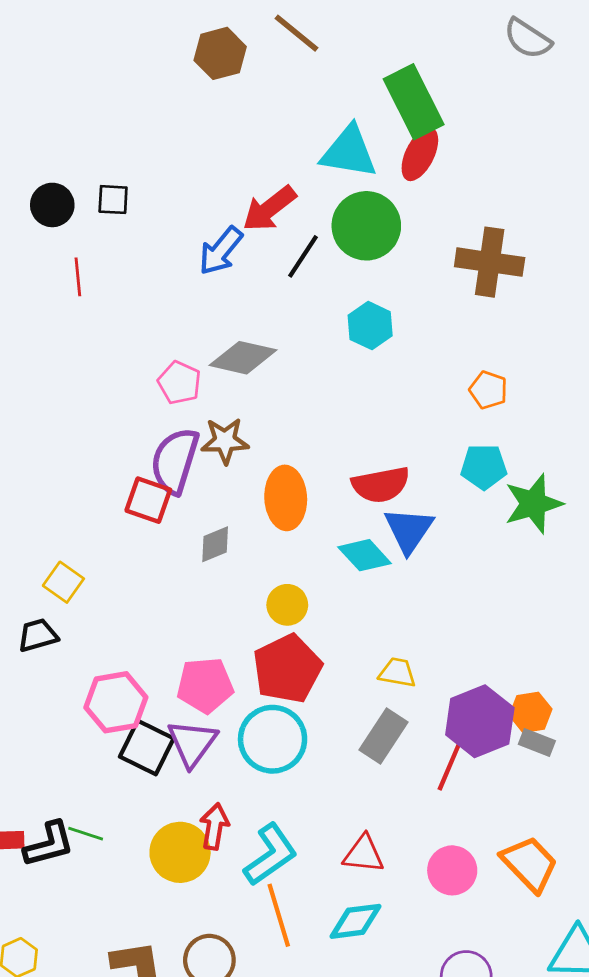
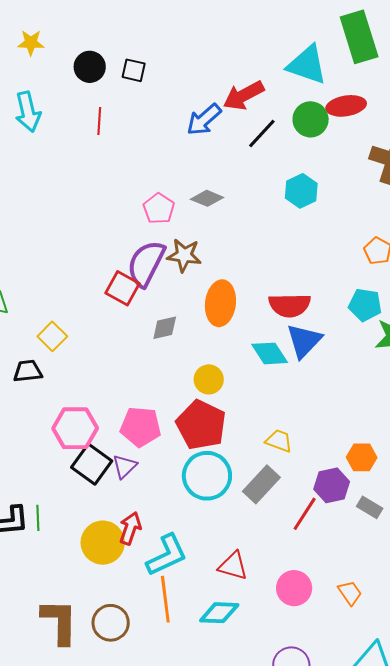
red ellipse: (420, 154) -> (346, 106), moved, turned 45
green circle: (366, 226) -> (311, 119), size x0.7
gray diamond: (243, 358) -> (207, 198), size x0.7
red pentagon: (287, 669) -> (201, 425), turned -30
orange hexagon: (531, 712) -> (362, 457), moved
purple hexagon: (480, 721) -> (332, 485), size x0.7
cyan circle: (273, 739) -> (207, 476), moved
purple triangle: (192, 743) -> (125, 466), size x0.7
green line: (86, 834) -> (38, 518), turned 60
orange trapezoid: (530, 864) -> (350, 593), size x0.6

